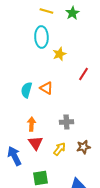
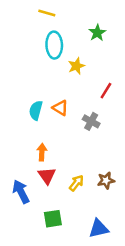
yellow line: (46, 11) -> (47, 13), moved
green star: (72, 13) -> (97, 33), moved
gray cross: (66, 122) -> (91, 121), moved, turned 32

